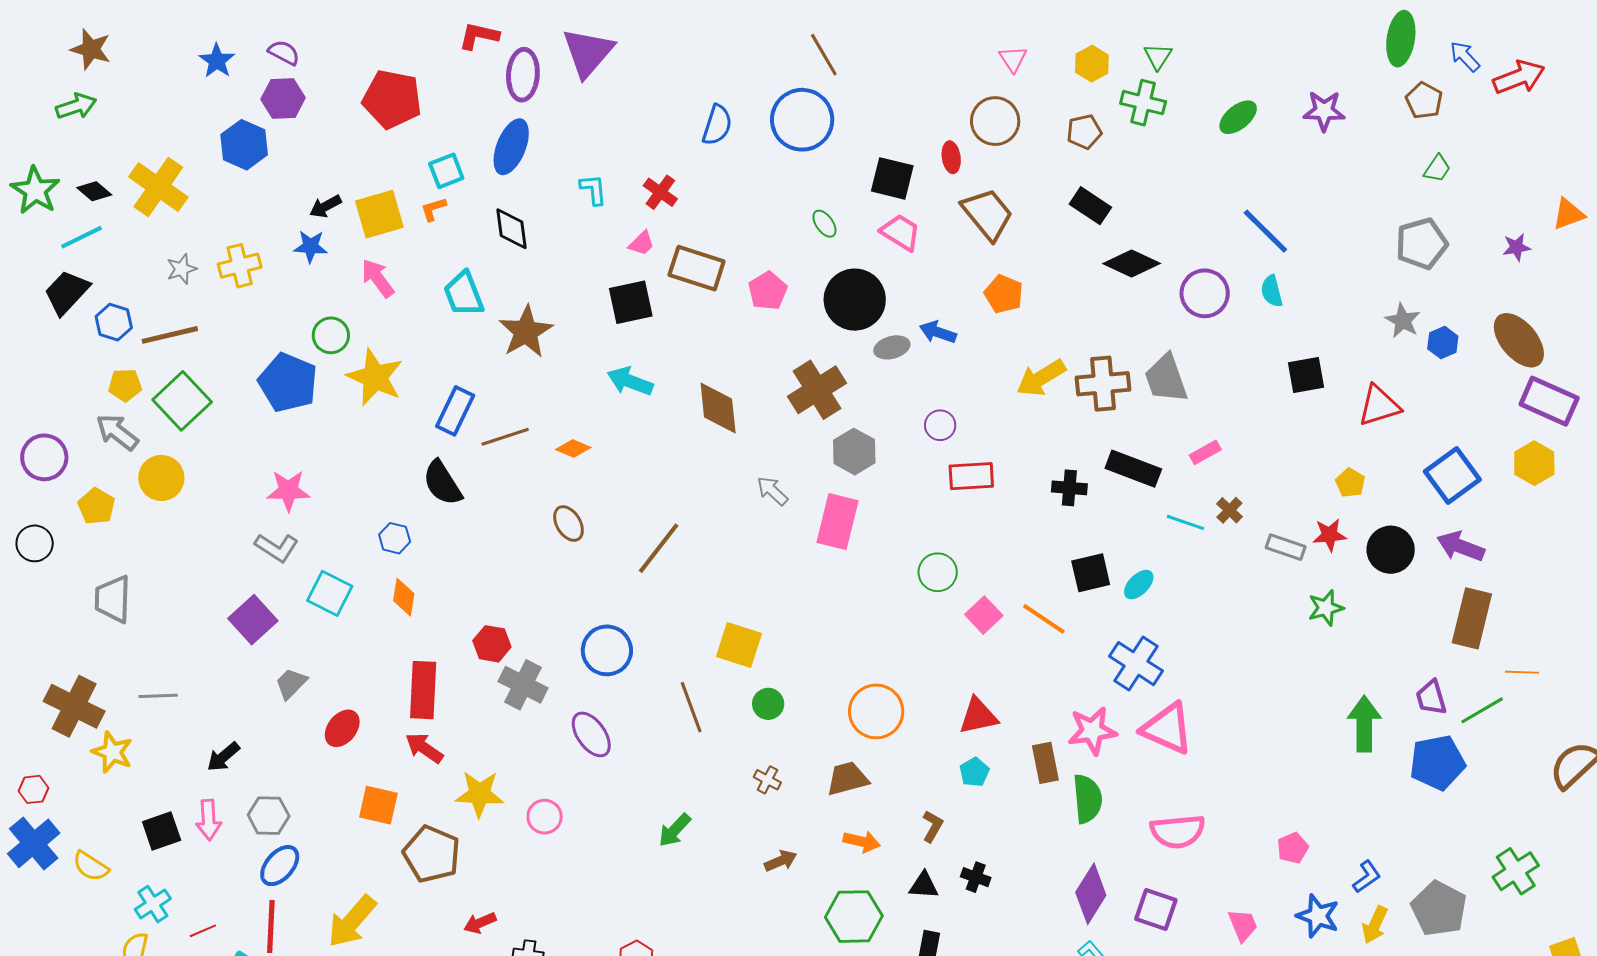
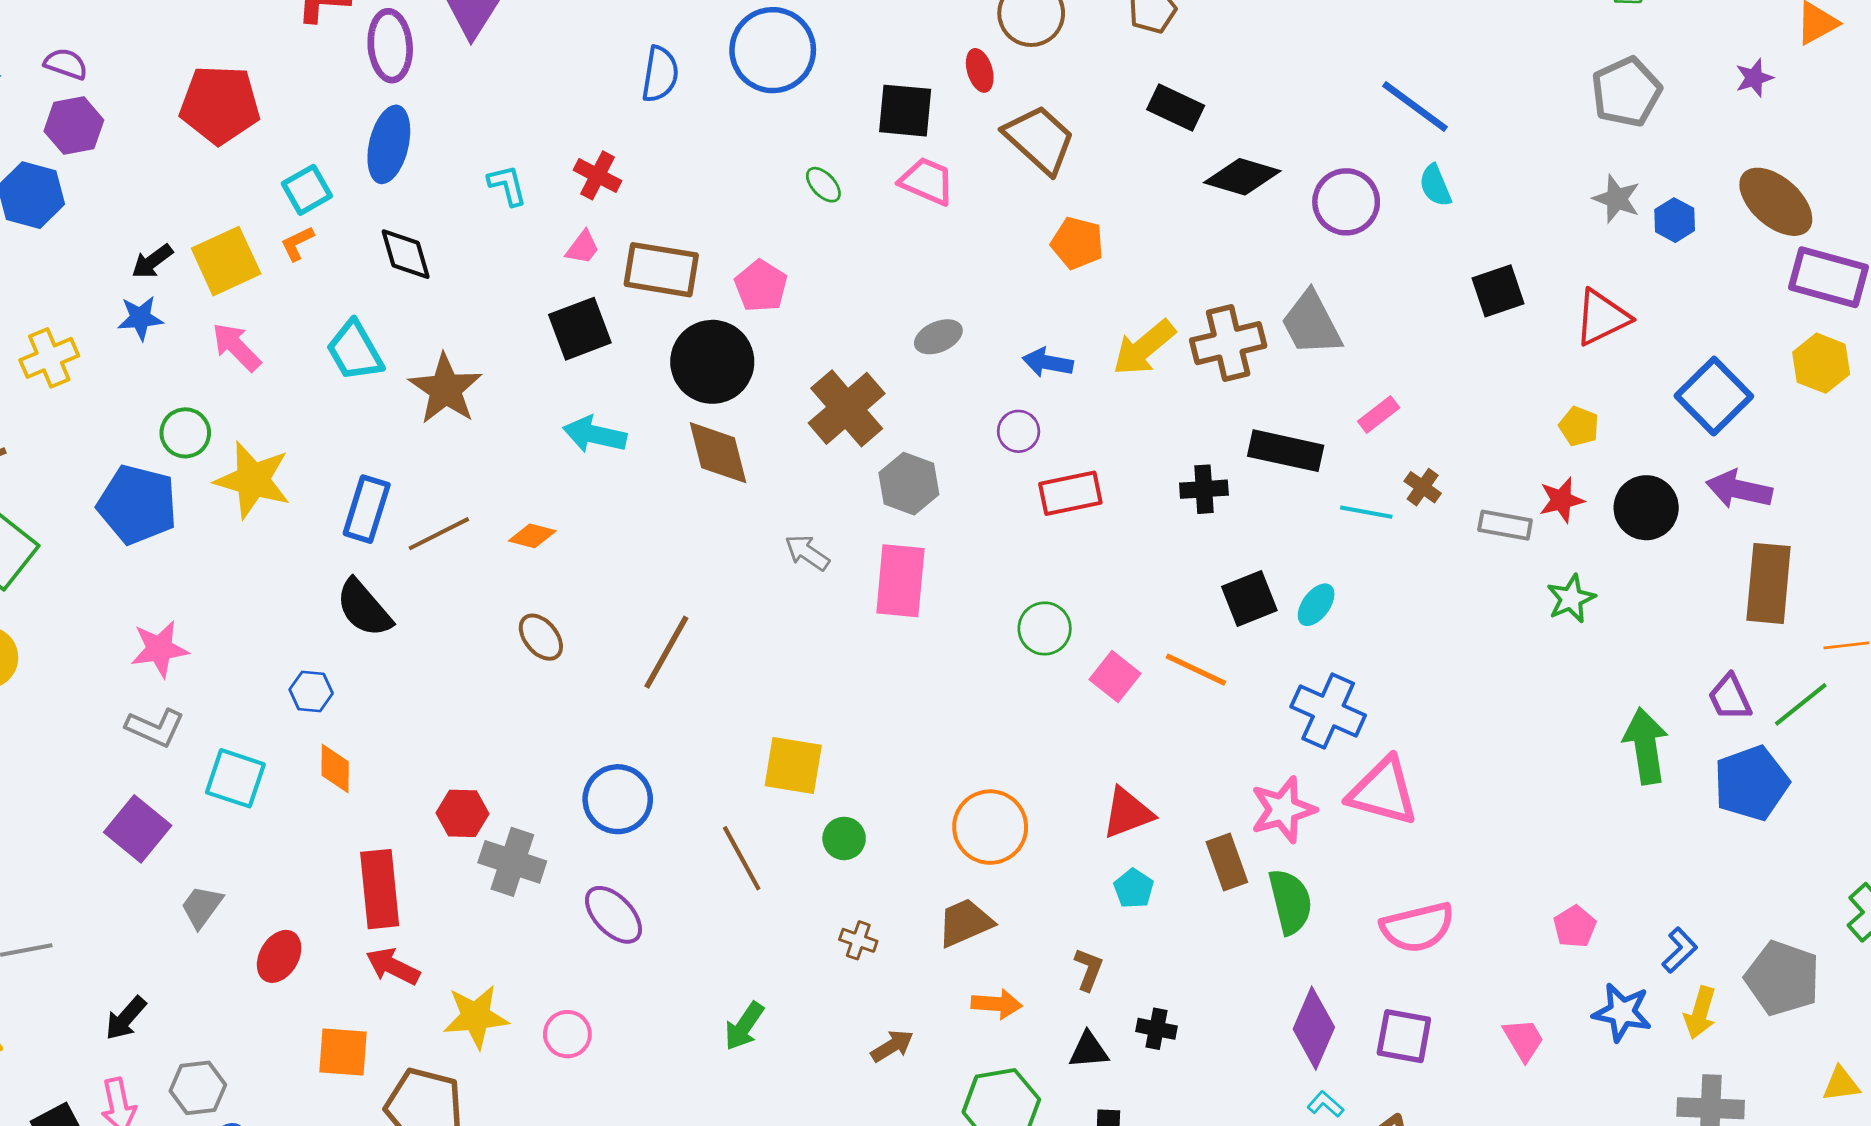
black circle: (855, 300) -> (712, 362), moved
blue arrow: (938, 332) -> (1048, 363), moved

